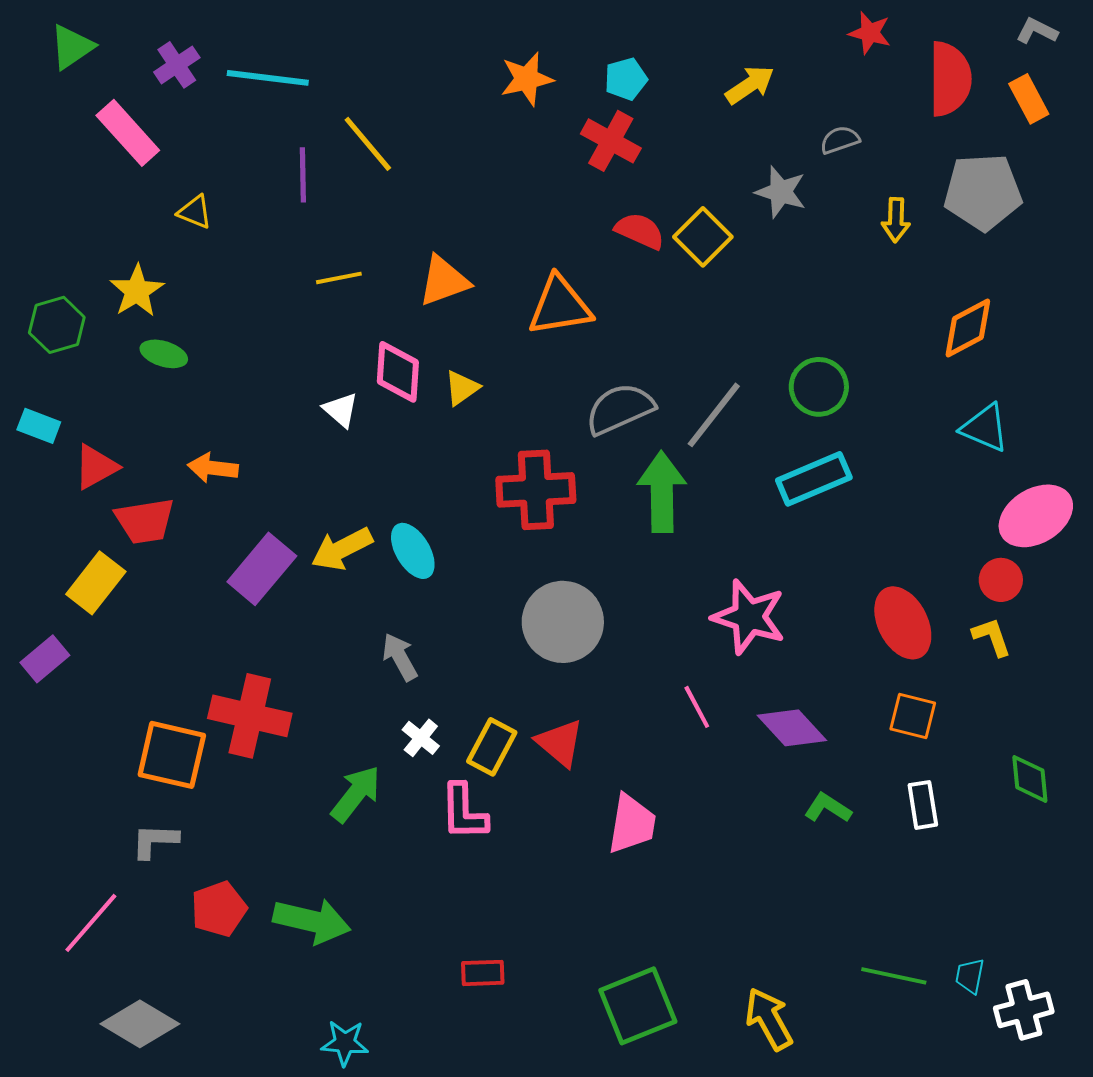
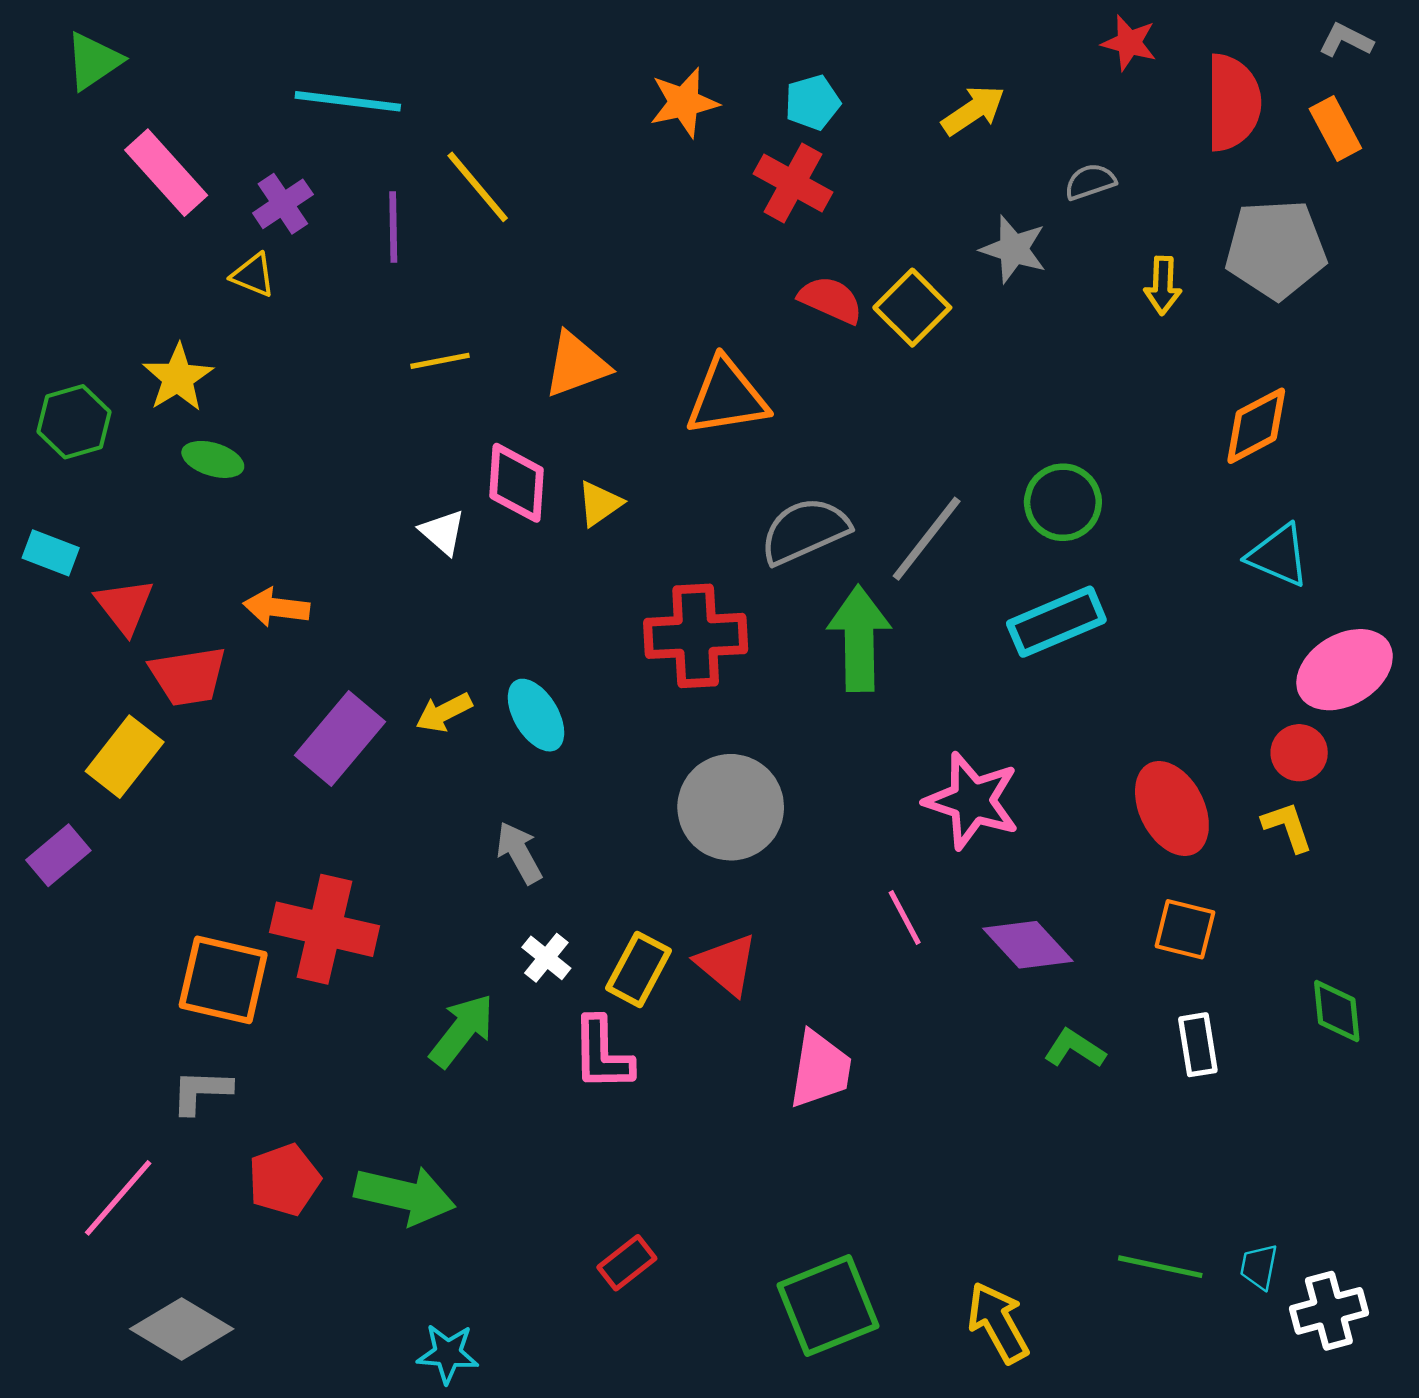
purple cross: (177, 65) -> (283, 204), moved
red triangle: (96, 467) -> (125, 606), turned -39
yellow arrow: (342, 549) -> (444, 712), size x0.7
red rectangle: (483, 973) -> (627, 1263), turned -36

